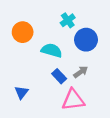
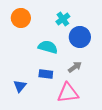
orange circle: (23, 32) -> (21, 18), moved
blue rectangle: (59, 76) -> (46, 74), moved, turned -40

